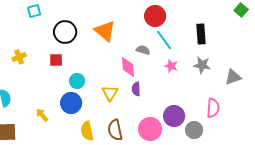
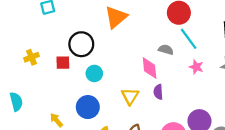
orange triangle: (105, 31) -> (116, 17), moved, turned 40
black circle: (65, 32) -> (81, 44), moved
red square: (56, 60) -> (63, 63), moved
cyan circle: (77, 81) -> (94, 73), moved

